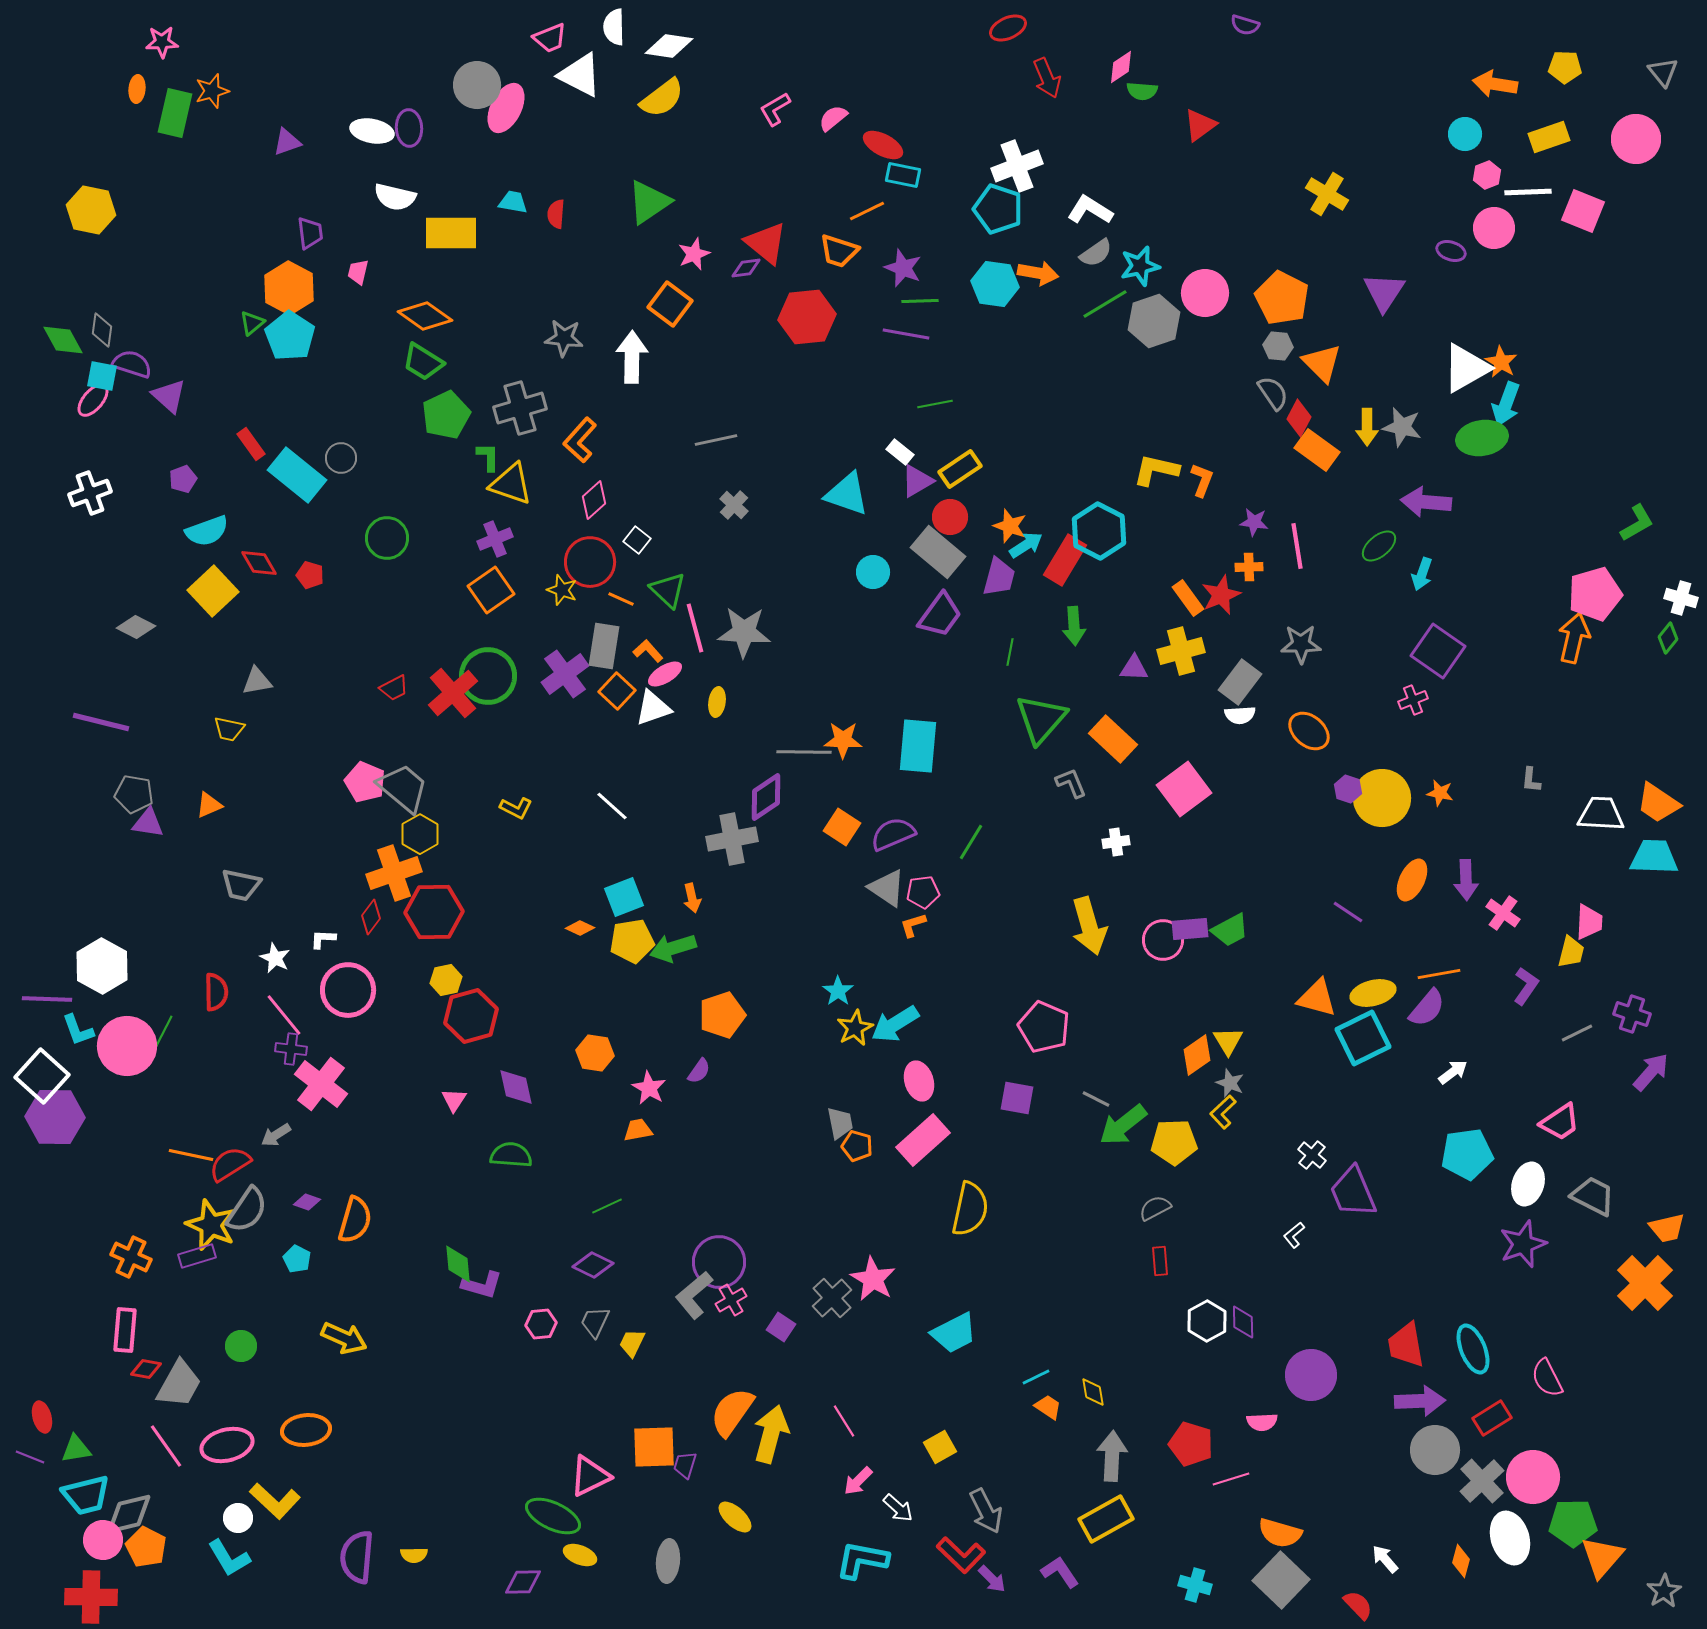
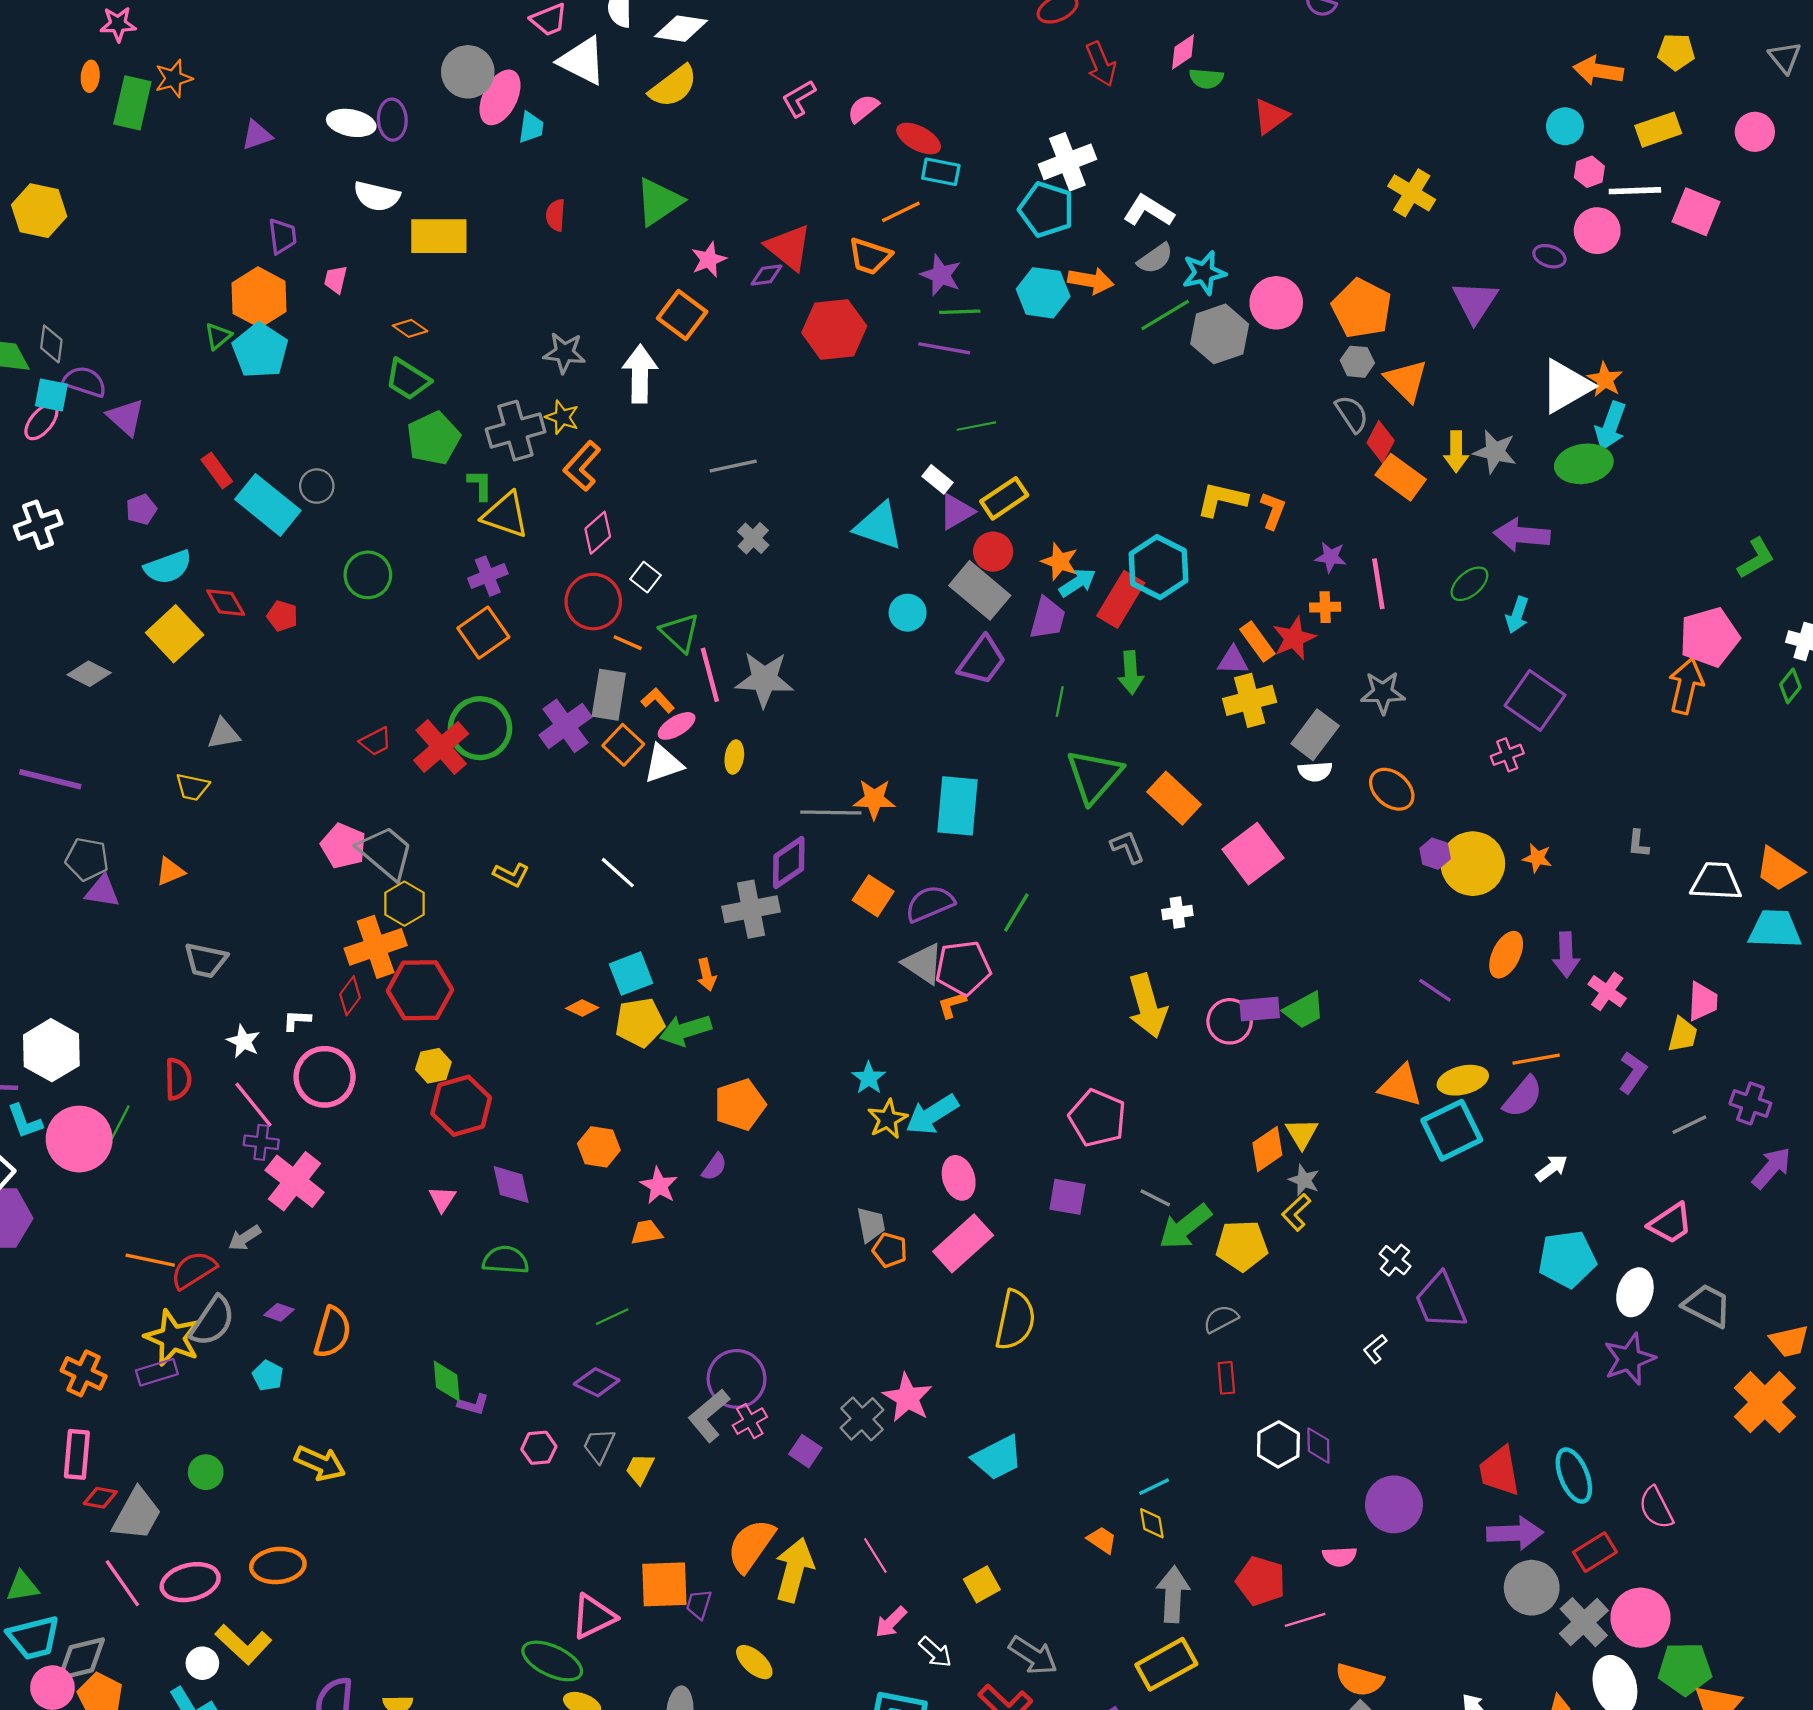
pink circle: (1636, 139) -> (1755, 132), size x0.7
cyan trapezoid: (513, 202) -> (531, 127), moved, turned 88
orange diamond: (425, 316) -> (410, 328), size x0.6
yellow star: (562, 590) -> (562, 417), moved
purple triangle: (1134, 668) -> (1233, 660), moved
pink pentagon: (923, 892) -> (963, 968), size x1.5
purple L-shape: (482, 1285) -> (473, 1404), size x0.7
cyan line: (1036, 1377) -> (1154, 1487), moved
gray arrow: (986, 1511) -> (1033, 1655), turned -30

